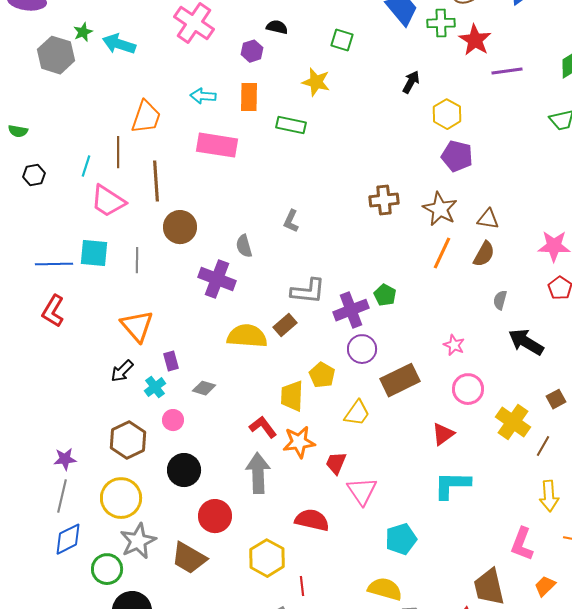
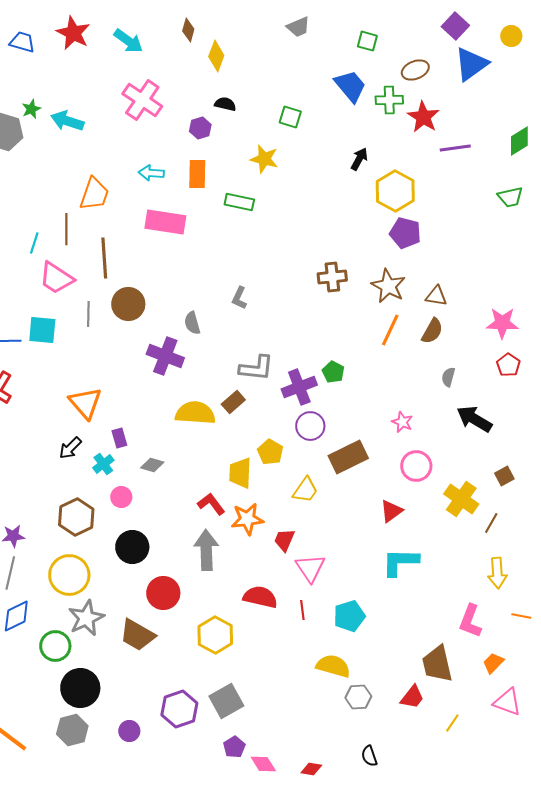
yellow hexagon: (447, 114) -> (395, 191), size x1.4
gray line: (137, 260) -> (88, 314), moved
red line: (302, 586) -> (302, 610), moved

